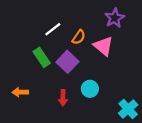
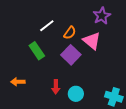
purple square: (67, 62) -> (71, 55), moved
cyan circle: (90, 89) -> (76, 94), moved
cyan cross: (128, 109) -> (114, 97), turned -30

